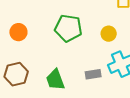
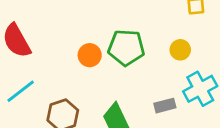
orange circle: (18, 32) -> (90, 55), moved

